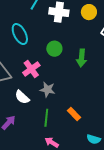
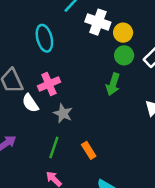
yellow circle: (89, 12) -> (123, 33), moved
green circle: (54, 49) -> (124, 55), moved
white semicircle: (22, 97) -> (30, 103), moved

